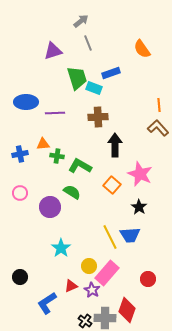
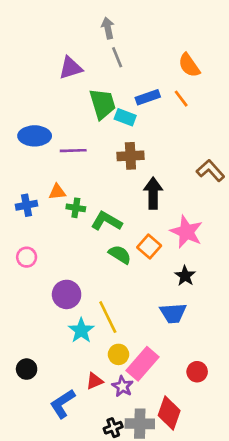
gray arrow: (81, 21) -> (108, 28), turned -63
orange line: (159, 105) -> (181, 99), moved, turned -32
green semicircle: (72, 192) -> (120, 254), moved
purple circle: (50, 207) -> (67, 294), moved
yellow line: (110, 237) -> (108, 317), moved
black cross: (85, 321) -> (113, 428), turned 32

